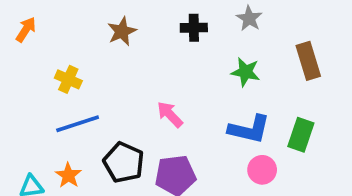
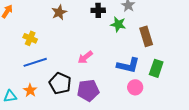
brown rectangle: (308, 61) -> (146, 36), moved
green star: (245, 72) -> (118, 24), moved
pink arrow: (170, 114) -> (85, 57), turned -84

